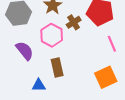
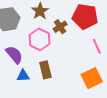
blue triangle: (39, 85) -> (23, 76), moved

